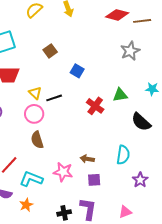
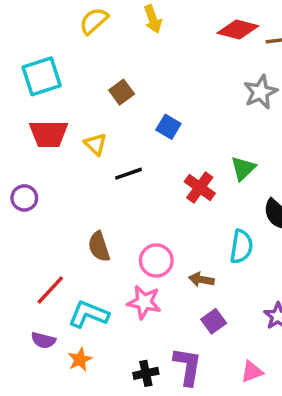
yellow triangle: (35, 93) -> (96, 144), moved
green triangle: (120, 95) -> (243, 168), turned -35
pink circle: (34, 114) -> (156, 260), moved
cyan semicircle: (123, 155) -> (241, 247), moved
brown arrow: (87, 159) -> (201, 280), moved
purple square: (94, 180) -> (214, 321), moved, turned -32

